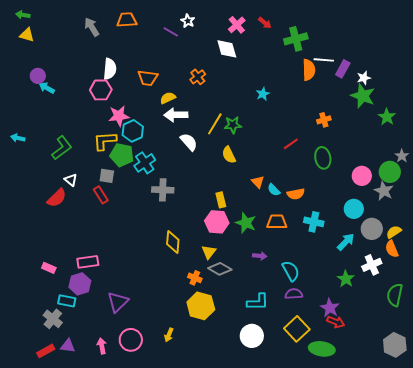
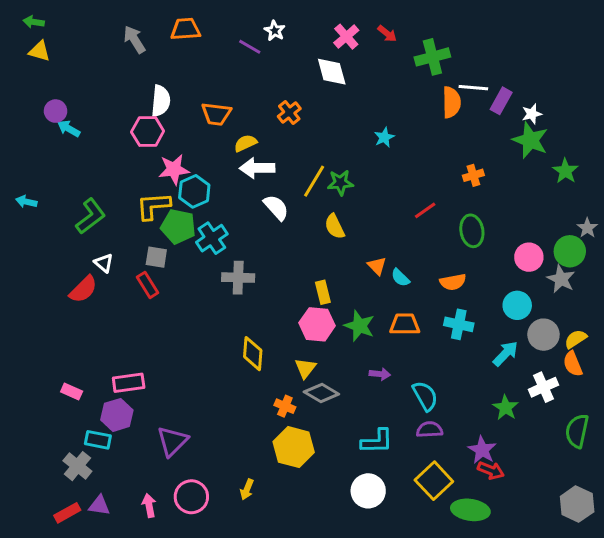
orange semicircle: (296, 194) -> (453, 282), moved

